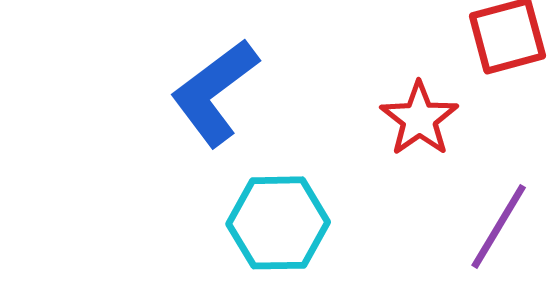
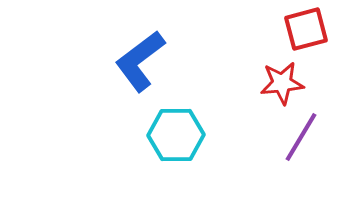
red star: (419, 119) -> (282, 83), moved, turned 30

